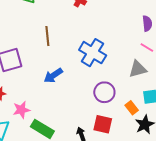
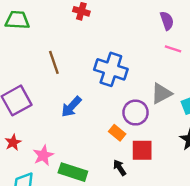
gray triangle: (138, 69) -> (161, 93), moved
orange rectangle: (132, 108) -> (117, 133), moved

